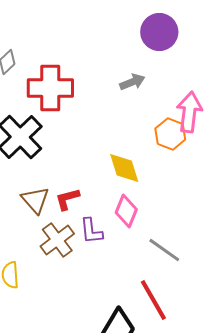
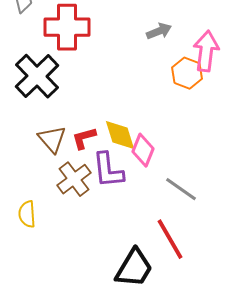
gray arrow: (132, 82) -> (159, 31), moved
yellow diamond: (124, 168) -> (120, 135), moved
purple L-shape: (91, 231) -> (108, 170), size x1.4

